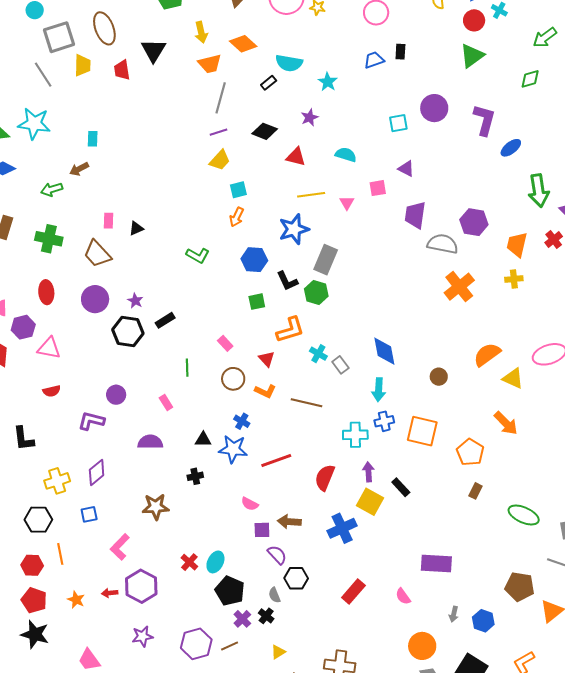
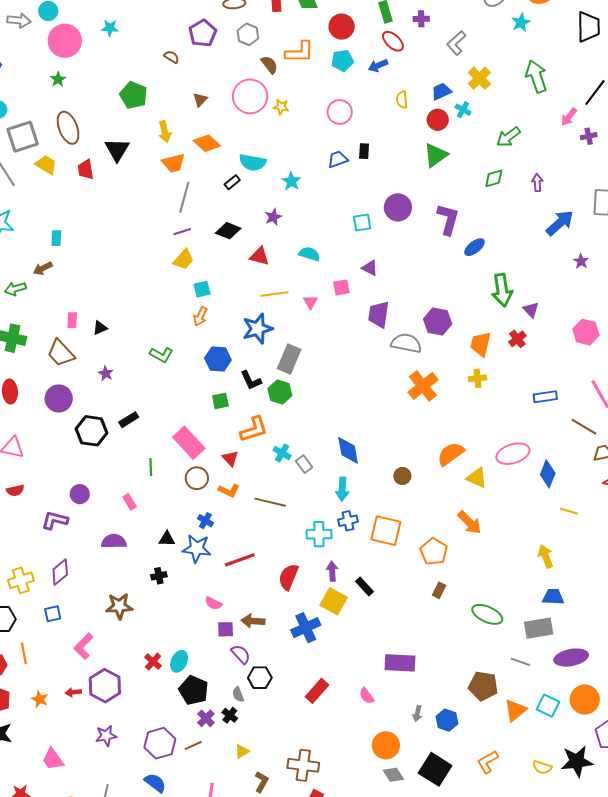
yellow trapezoid: (82, 65) -> (46, 165), turned -60
purple star: (135, 301) -> (106, 373), moved
pink rectangle: (225, 343) -> (189, 443), size x2.0

